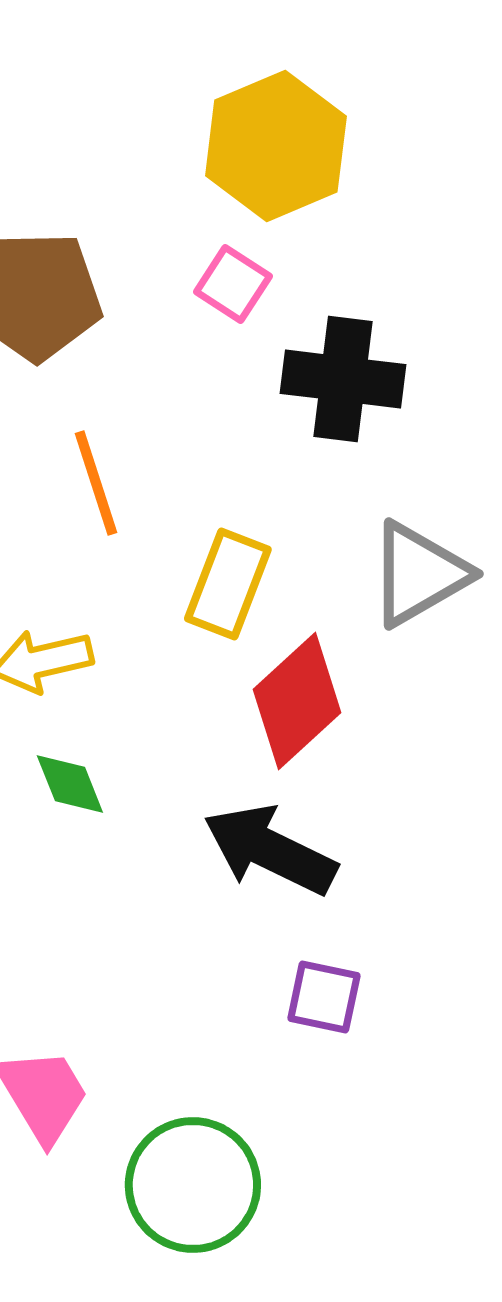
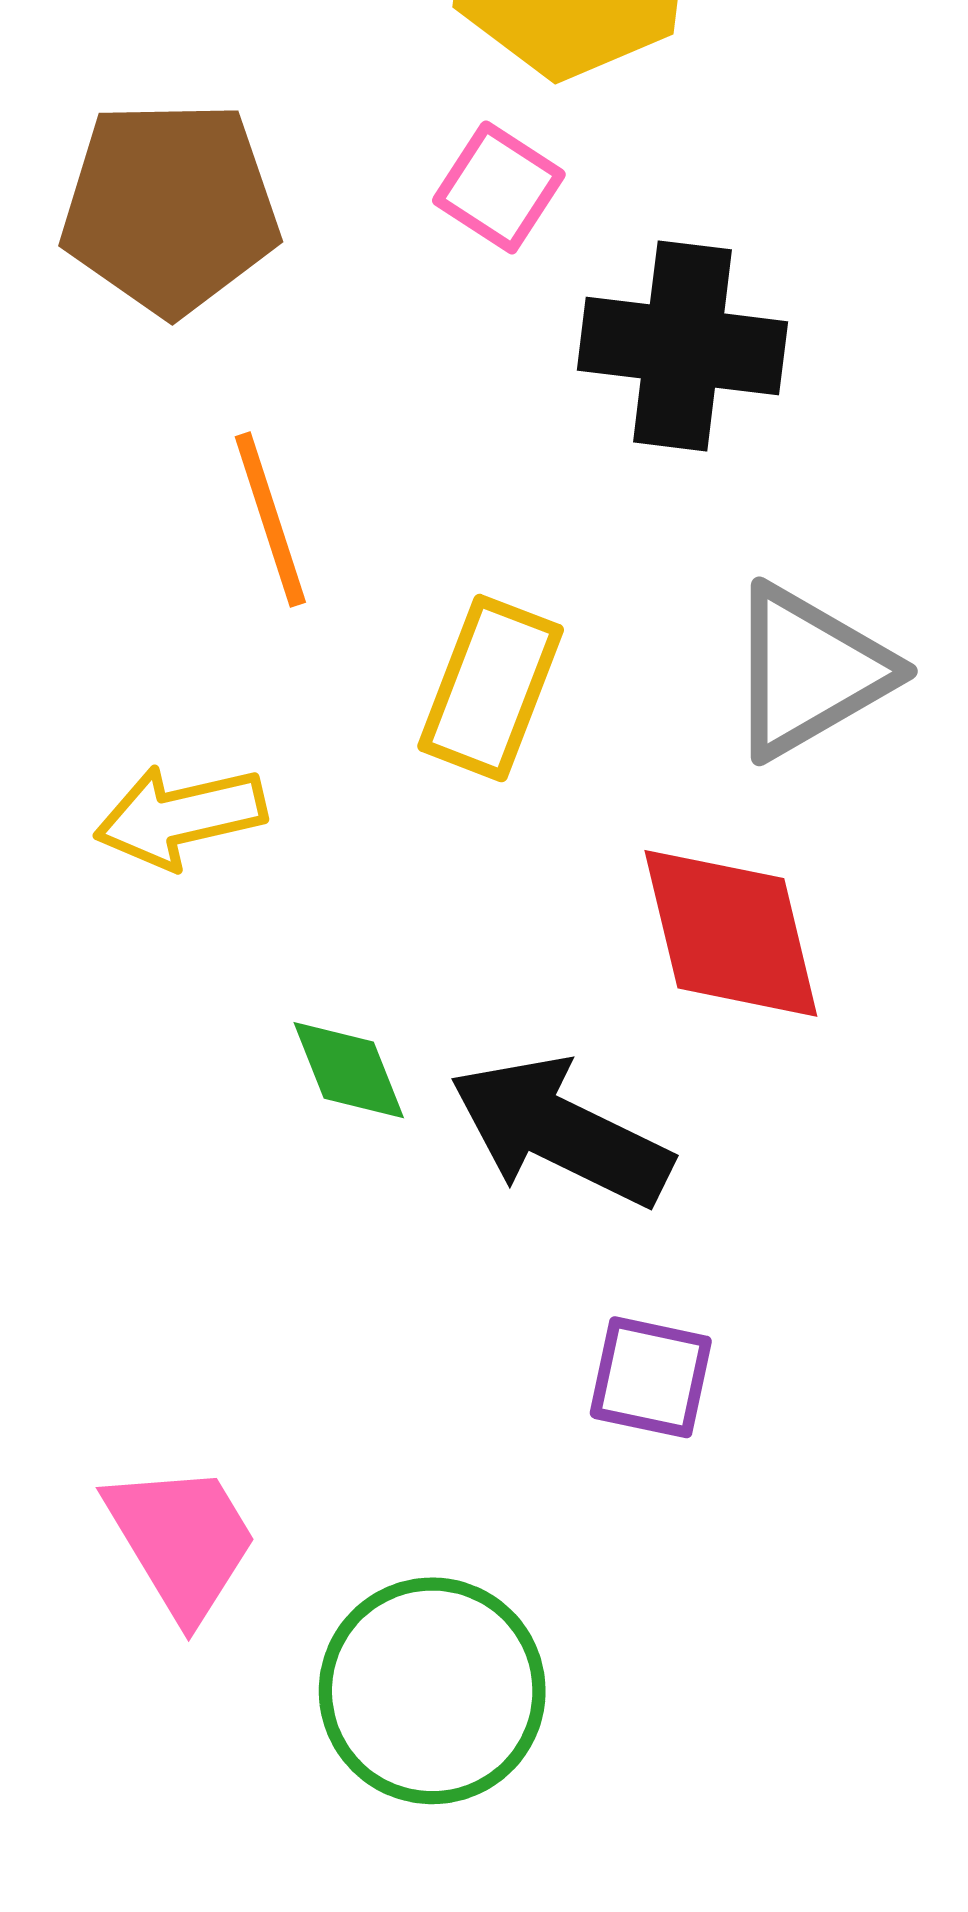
red diamond: (297, 701) -> (731, 933), moved, turned -61
green diamond: (70, 784) -> (349, 1070), moved

